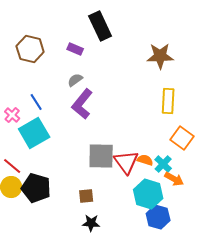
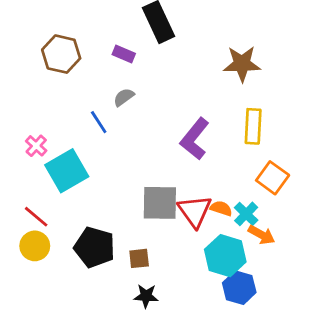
blue line: (36, 102) -> (99, 122), moved
purple L-shape: (82, 104) -> (195, 139), moved
black pentagon: (36, 188) -> (95, 247), moved

